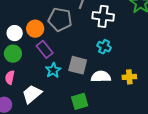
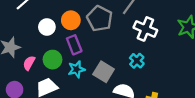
white circle: (15, 33) -> (47, 27), moved
green circle: (13, 54) -> (52, 60), moved

